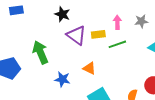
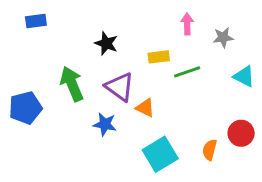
black star: (62, 14) -> (106, 43), moved
pink arrow: (117, 22) -> (187, 24), moved
purple triangle: (76, 35) -> (120, 87), moved

